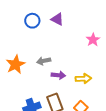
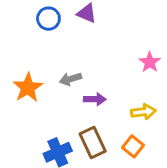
pink star: (93, 40) -> (150, 62), moved
yellow arrow: (83, 79) -> (143, 112), moved

